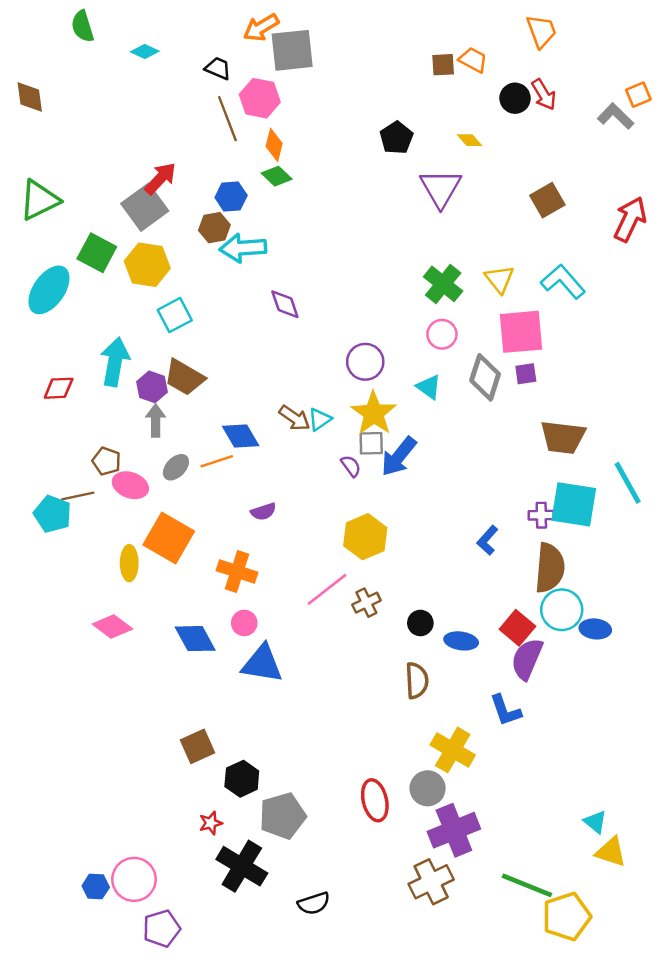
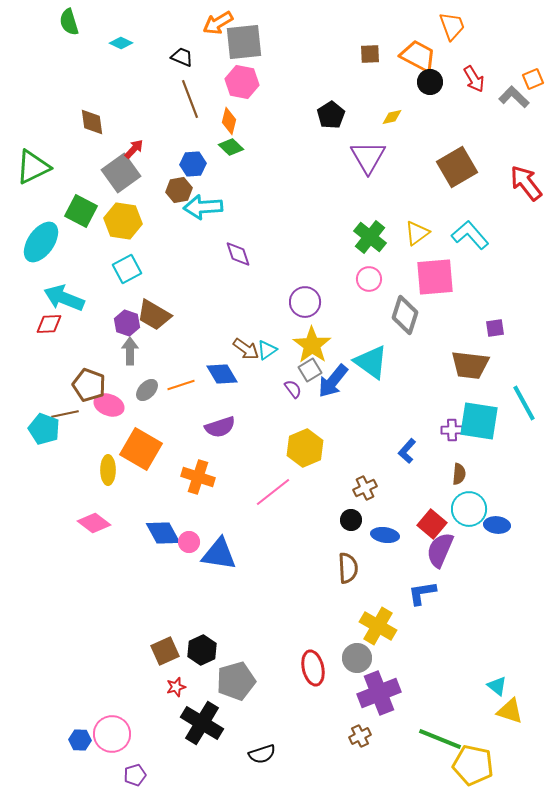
orange trapezoid: (473, 60) -> (418, 56), moved, size x1.5
red arrow: (544, 95) -> (474, 79), moved
brown diamond: (30, 97) -> (92, 122), moved
pink hexagon: (260, 98) -> (242, 82), moved
yellow diamond: (469, 140) -> (392, 117), turned -60
red arrow: (160, 178) -> (134, 149), size x0.7
brown square: (547, 200) -> (457, 167), size x1.4
red arrow: (630, 219) -> (526, 183), turned -63
yellow triangle: (499, 279) -> (417, 233), turned 32
cyan square: (175, 315) -> (127, 269), moved
cyan arrow: (115, 362) -> (64, 298), moved, turned -78
purple square: (526, 374) -> (495, 328), moved
cyan triangle: (429, 387) -> (371, 362), moved, size x1.6
blue diamond: (241, 436) -> (222, 374), moved
gray square: (371, 443) -> (310, 370), turned -30
brown pentagon: (106, 461) -> (89, 385), size x1.4
purple semicircle: (263, 512) -> (220, 427), size x1.4
brown semicircle: (550, 568) -> (459, 474), size x0.5
brown cross: (366, 603) -> (365, 488), moved
pink circle: (244, 623) -> (189, 542), moved
blue L-shape: (505, 710) -> (422, 593), turned 100
brown square: (198, 746) -> (165, 651), moved
brown cross: (431, 882) -> (360, 736), size x0.6
yellow pentagon: (567, 917) -> (473, 765), turned 30
purple pentagon: (162, 928) -> (135, 775), size x0.7

